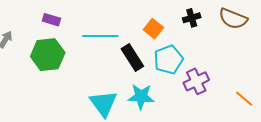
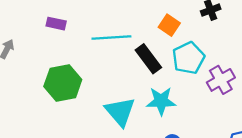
green hexagon: (48, 55) -> (63, 83), moved

